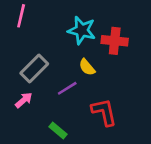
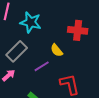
cyan star: (82, 30) -> (31, 22), moved

